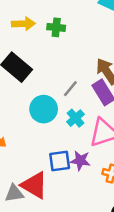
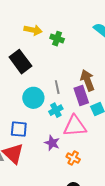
gray line: (70, 89) -> (57, 87), turned -64
blue square: (60, 161) -> (19, 129), moved

